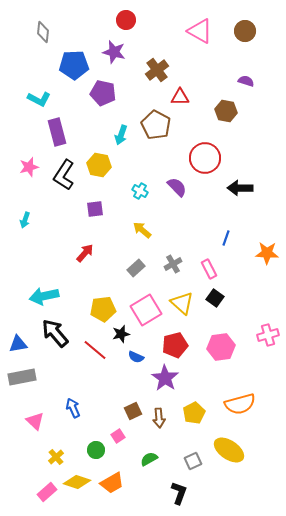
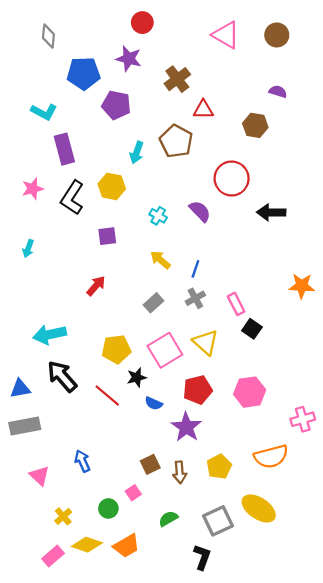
blue line: (226, 238) -> (195, 269), moved
black square: (215, 298) -> (252, 329), moved
pink cross: (268, 335) -> (303, 419), moved
gray square: (193, 461) -> (218, 521), size x1.5

